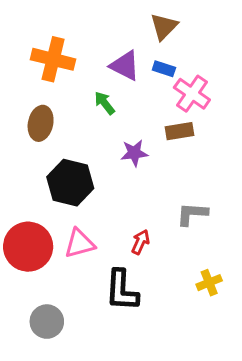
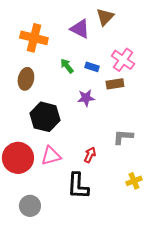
purple triangle: (125, 66) -> (80, 29), moved
blue rectangle: (164, 69) -> (92, 67), moved

